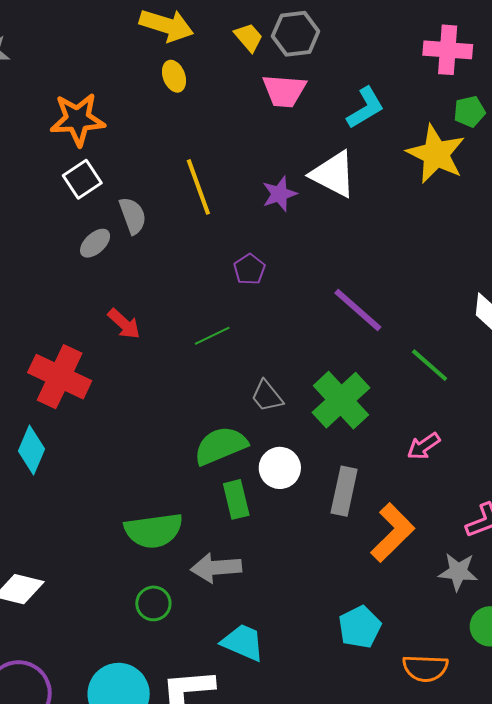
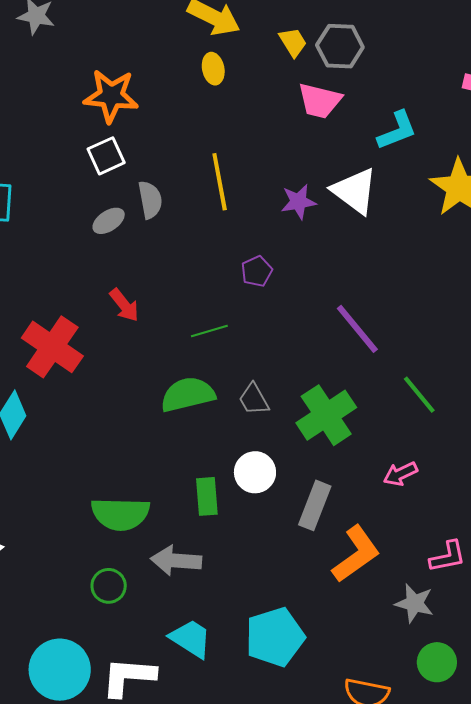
green semicircle: (221, 446) -> (188, 394), moved
cyan pentagon: (360, 627) -> (275, 637), moved, size x1.4

